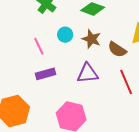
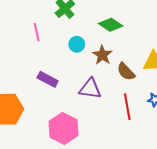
pink line: (39, 46) -> (37, 32), moved
purple rectangle: (45, 74) -> (48, 79), turned 30

